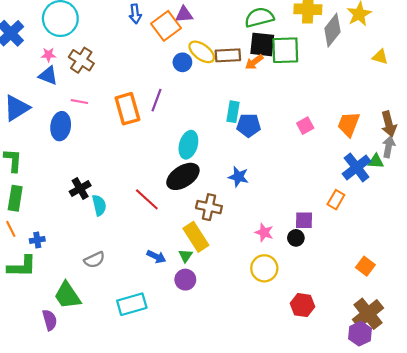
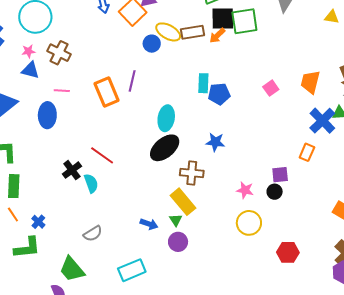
red line: (147, 199) -> (102, 155), moved
blue cross: (37, 240) -> (38, 222), turned -32

